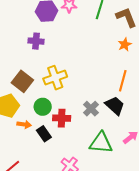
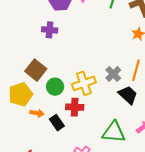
yellow cross: (55, 78) -> (84, 83), moved
green circle: (43, 107) -> (55, 87), moved
gray cross: (91, 109) -> (113, 74), moved

